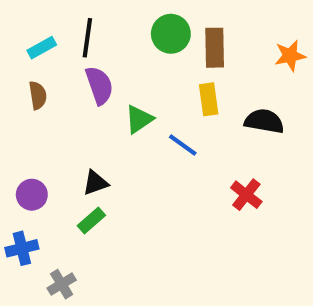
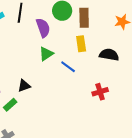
purple semicircle: (99, 85) -> (43, 28), moved
red cross: (246, 195) -> (100, 92), turned 35
green rectangle: (91, 221) -> (10, 105), moved

